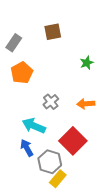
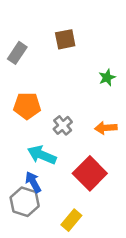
orange pentagon: (22, 73) -> (27, 106), moved, turned 30
gray hexagon: (50, 162) -> (25, 202), moved

